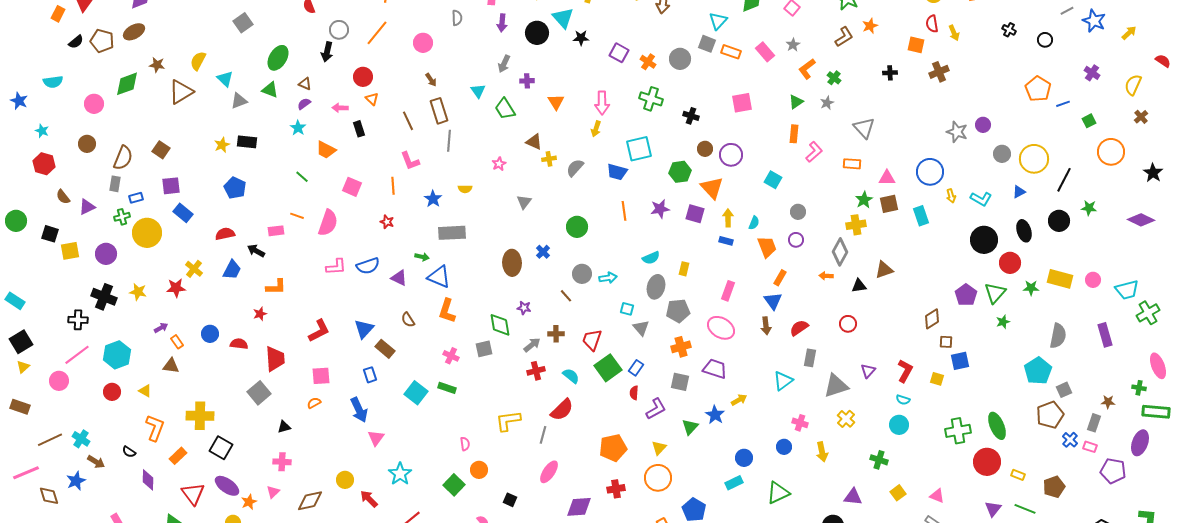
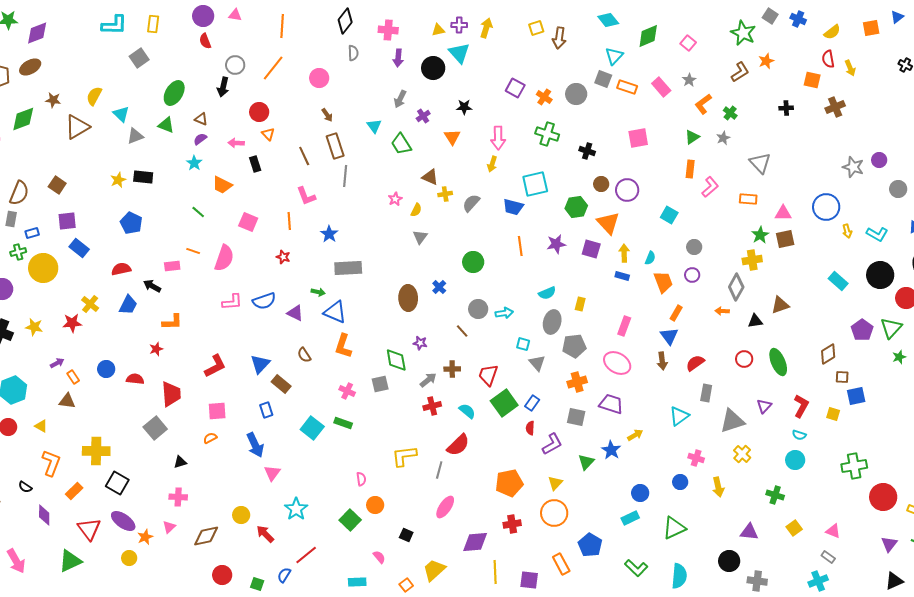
black star: (581, 38) -> (464, 107), moved
purple cross: (527, 81) -> (423, 116), turned -32
yellow semicircle: (465, 189) -> (416, 210), moved, turned -64
cyan rectangle: (921, 216) -> (838, 281), moved, turned -30
green ellipse: (997, 426) -> (778, 362), moved

